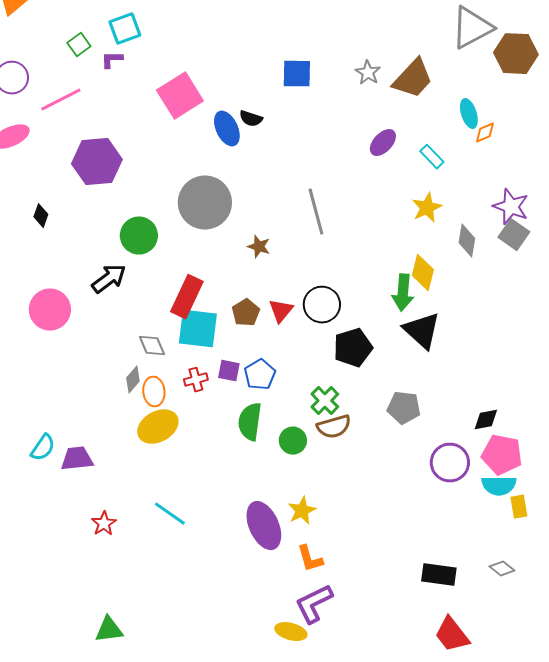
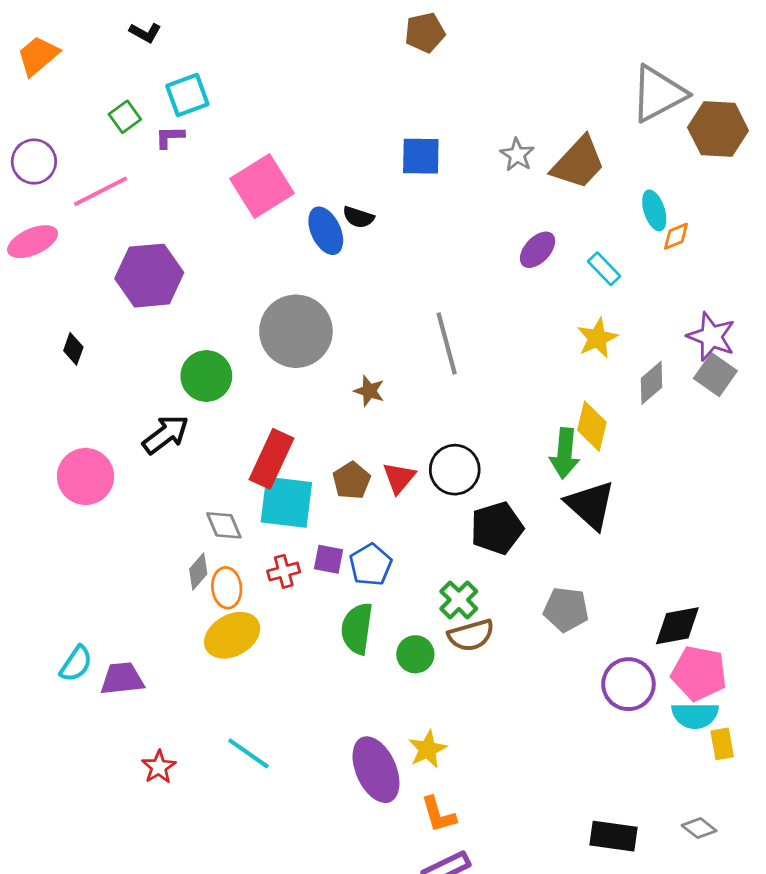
gray diamond: (467, 241) -> (652, 383), turned 40
black diamond: (486, 420) -> (677, 626), size x1.4

